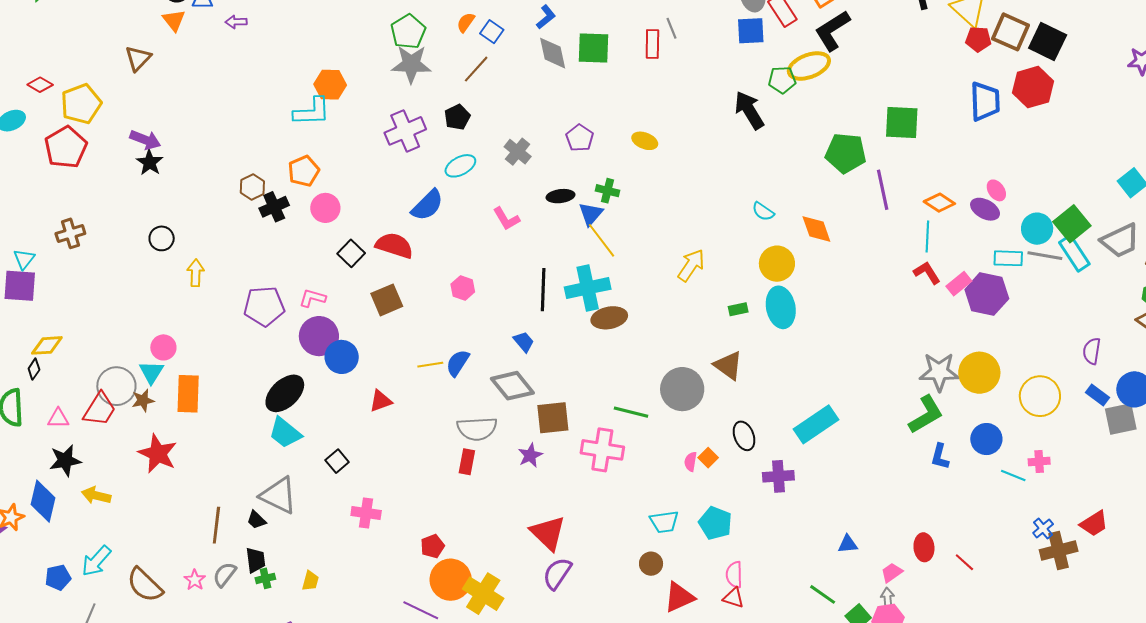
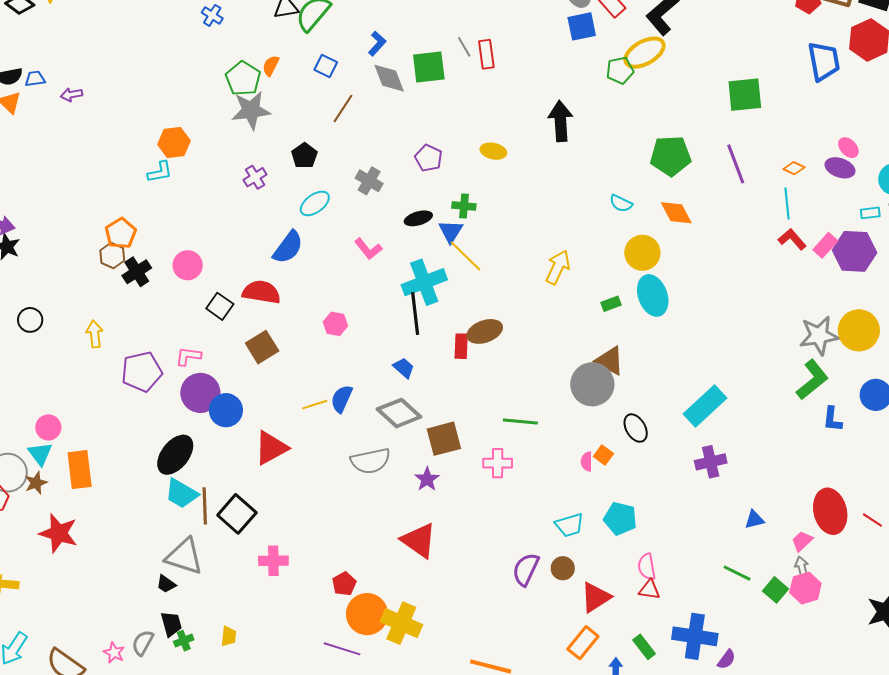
orange semicircle: (466, 22) -> (271, 66), moved
gray line: (671, 28) -> (464, 47), moved
brown line: (476, 69) -> (343, 109), moved
black arrow: (749, 110) -> (560, 121), moved, turned 36
cyan L-shape: (312, 112) -> (160, 172), size x0.7
purple cross: (405, 131) -> (255, 177), size x0.6
green pentagon: (846, 153) -> (671, 156), moved
orange pentagon: (304, 171) -> (121, 233), moved
orange diamond: (939, 203) -> (794, 168), size x0.7
cyan rectangle: (1008, 258) -> (870, 213), size x0.7
yellow arrow: (196, 273) -> (95, 334), moved
cyan cross: (588, 288) -> (424, 282), moved
gray circle: (682, 389) -> (592, 384), moved
red triangle: (381, 401) -> (271, 448), size x1.5
pink cross: (602, 450) -> (498, 463), size x0.7
black square: (337, 461) -> (237, 514), size x1.6
red rectangle: (467, 462) -> (461, 346), moved
purple cross: (778, 476) -> (711, 462), moved
brown line: (216, 525) -> (205, 506), moved
red triangle: (548, 533) -> (419, 540), moved
red ellipse: (924, 547) -> (830, 511), size x1.6
purple semicircle: (557, 573) -> (526, 569), moved

